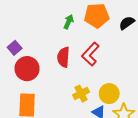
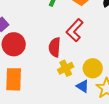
red semicircle: (63, 57) -> (55, 47), moved

